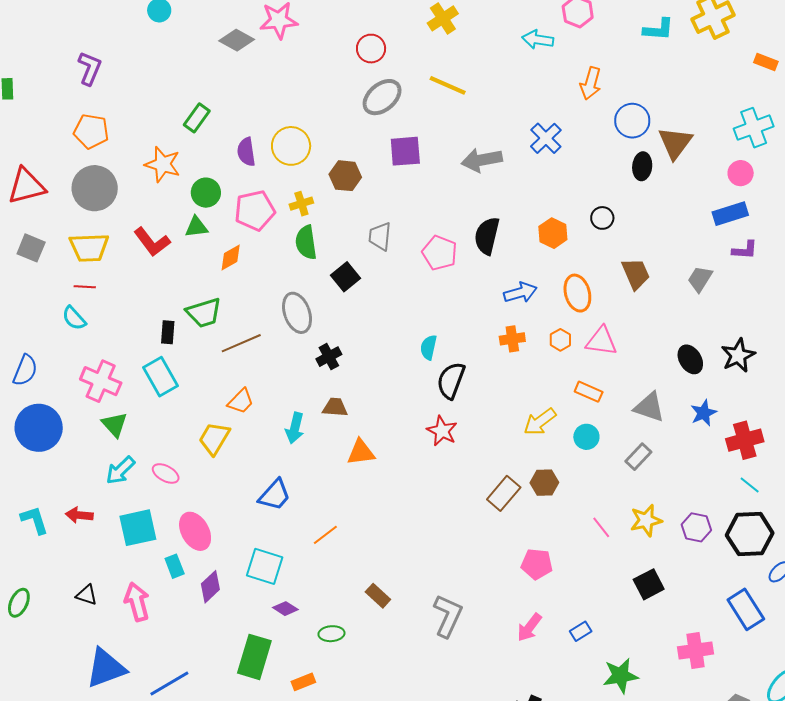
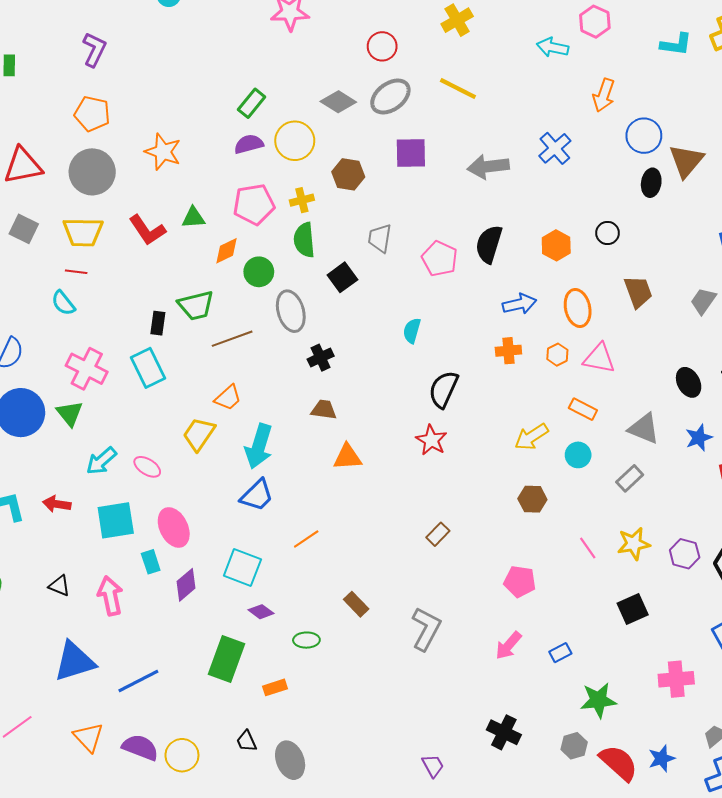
gray diamond: (237, 40) -> (338, 102), moved
green rectangle: (197, 118) -> (252, 103), moved
purple semicircle: (246, 152) -> (249, 144), turned 80
green circle: (206, 193) -> (259, 272), moved
cyan semicircle: (429, 347) -> (412, 331), moved
green triangle: (115, 425) -> (70, 413), moved
cyan arrow: (295, 428) -> (259, 446), moved, size x1.4
brown rectangle: (504, 493) -> (438, 534), moved, size x0.7

